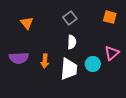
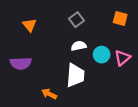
white semicircle: (72, 42) -> (79, 46), turned -104
orange arrow: (45, 61) -> (49, 94), moved, turned 112
cyan circle: (93, 64) -> (102, 55), moved

